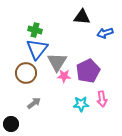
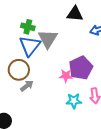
gray triangle: (57, 62) -> (48, 39), moved
pink star: (64, 76) -> (66, 76), moved
gray arrow: (34, 103) -> (27, 86), moved

